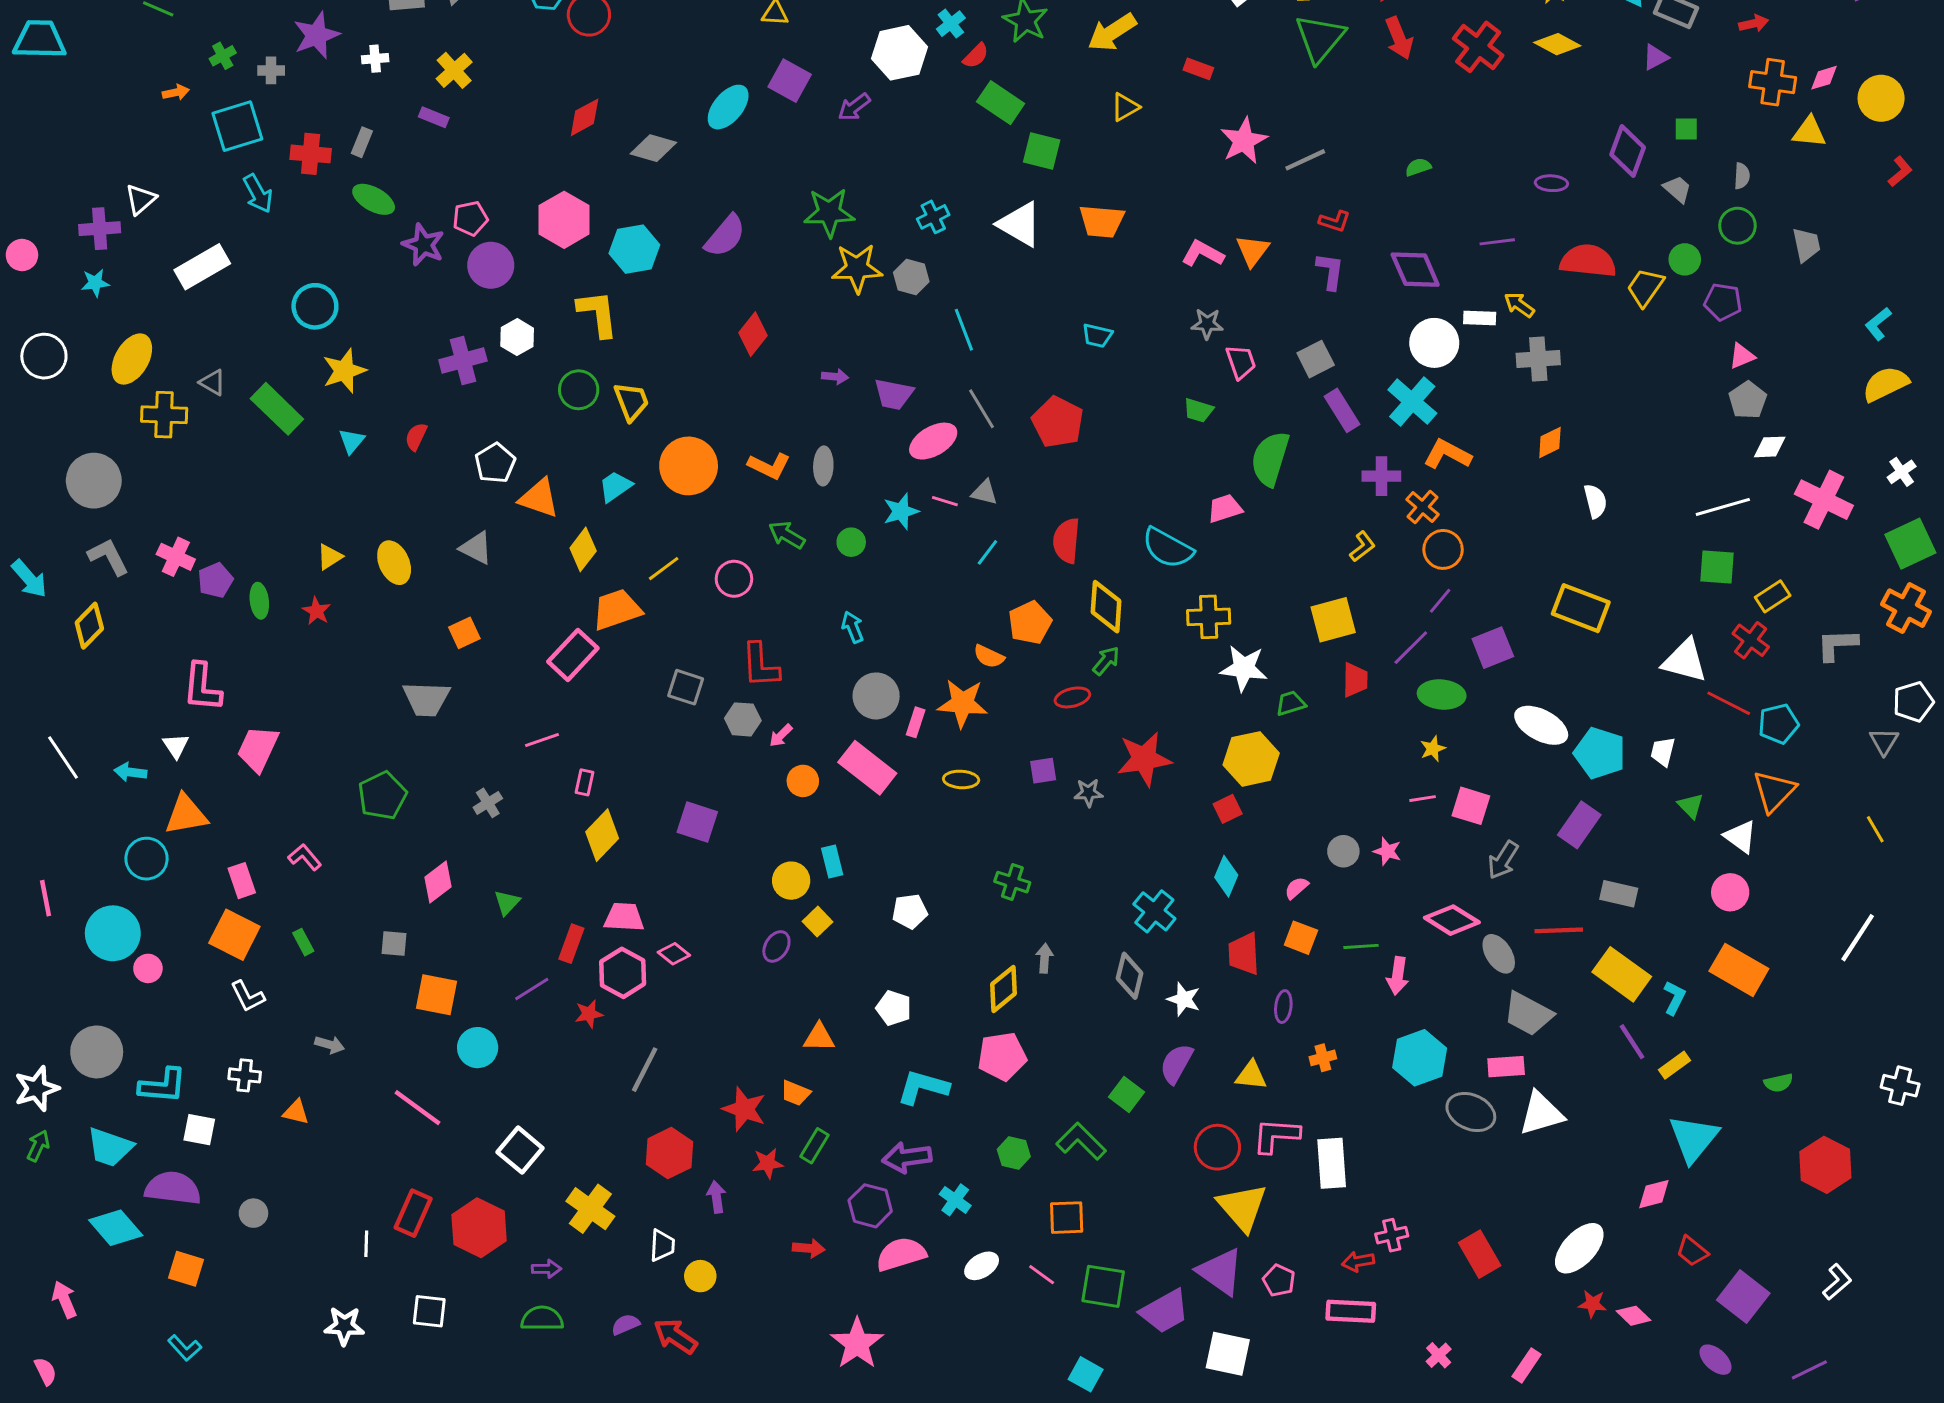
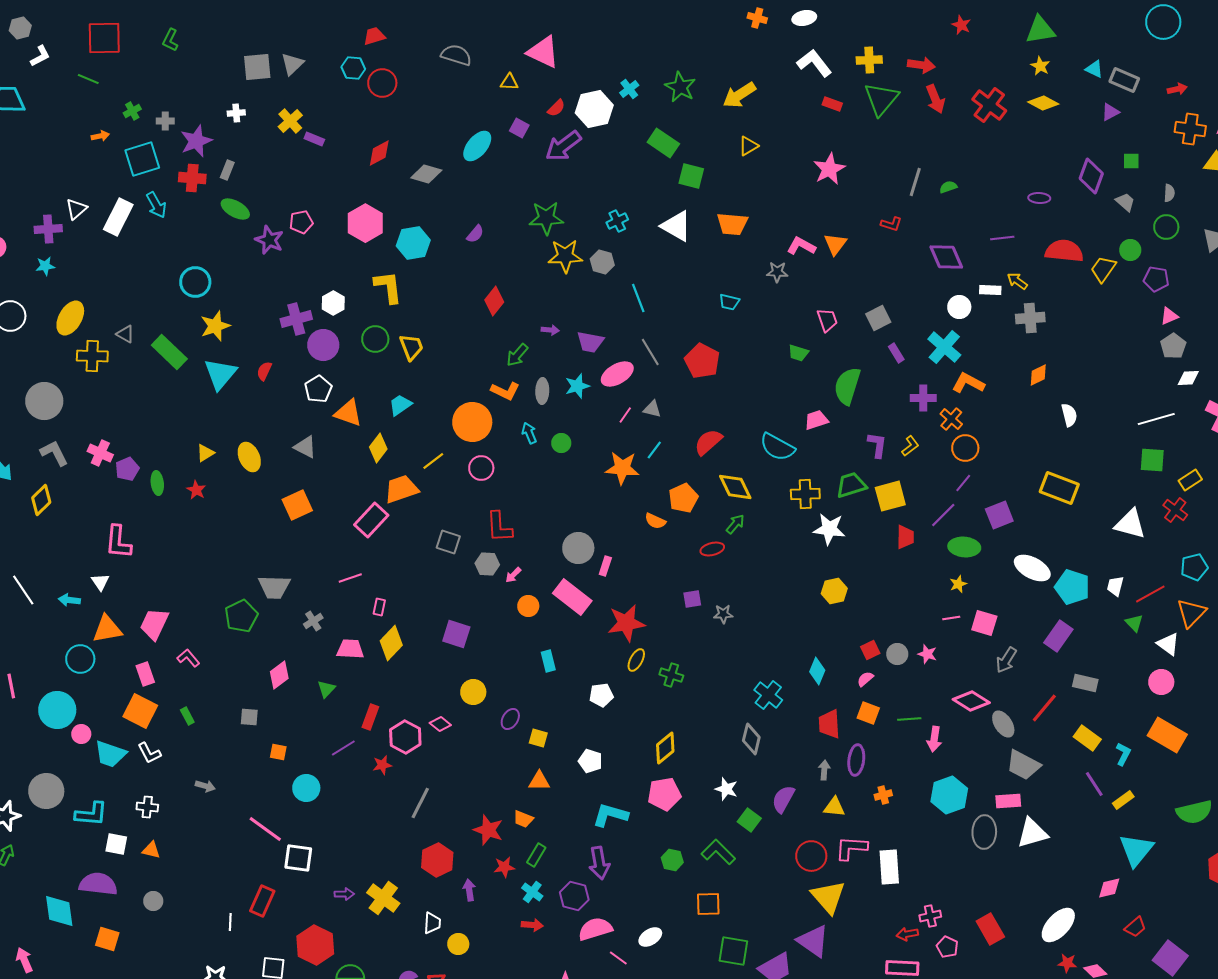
purple star: (316, 35) -> (196, 141), moved
red semicircle: (976, 56) -> (556, 108), moved
red rectangle: (1198, 69) -> (832, 104), moved
purple square: (790, 81) -> (519, 128), size x0.7
purple arrow: (854, 107) -> (563, 146), size x1.6
purple rectangle: (434, 117) -> (314, 139), moved
gray line: (1305, 160) -> (915, 182), moved, turned -48
purple semicircle: (725, 236) -> (475, 234), size x0.6
purple circle: (491, 265) -> (323, 345), moved
white rectangle: (202, 267) -> (118, 217), moved, turned -33
purple L-shape: (1330, 271) -> (877, 445), moved
gray star: (1207, 324) -> (777, 272), moved
white circle: (1434, 343) -> (959, 307), size x0.7
purple rectangle: (1342, 410) -> (896, 353), size x0.7
cyan triangle: (352, 441) -> (220, 374), size x1.8
orange circle: (689, 466) -> (472, 422), moved
pink line: (945, 501) -> (625, 415), turned -72
cyan star: (901, 511) -> (577, 386), moved
green arrow: (787, 535) -> (517, 355), moved, turned -80
red semicircle: (1067, 541) -> (708, 442), turned 44
yellow diamond: (1106, 607) -> (735, 487), turned -30
cyan arrow: (853, 627) -> (529, 433), moved
orange square: (464, 633) -> (297, 505), size x1.4
gray trapezoid: (426, 699) -> (274, 587), moved
orange star: (963, 703) -> (622, 468), moved
green trapezoid: (1291, 703) -> (851, 485), moved, size x1.5
red line: (1729, 703) -> (1150, 594), moved, turned -56
pink trapezoid: (258, 749) -> (154, 624), moved
red star: (1144, 759) -> (626, 623), moved
yellow hexagon: (1251, 759) -> (834, 591), size x0.7
yellow ellipse: (961, 779) -> (636, 660), moved, turned -65
red square: (1228, 809) -> (870, 650), moved
yellow circle: (791, 881) -> (473, 692), moved
pink trapezoid: (624, 917) -> (350, 649), moved
yellow square: (817, 922) -> (538, 738), moved, turned -30
red line: (1559, 930) -> (1044, 708), turned -48
gray arrow: (1045, 958) -> (824, 770), moved
yellow rectangle: (1622, 974) -> (1087, 738), size x0.7
orange square: (437, 995) -> (278, 752), size x0.6
white star: (1184, 999) -> (726, 789), moved
purple ellipse: (1283, 1007) -> (856, 760), size x1.4
green semicircle: (1779, 1083) -> (1194, 812), size x1.8
orange triangle: (296, 1112) -> (151, 850), moved
gray ellipse: (1471, 1112) -> (984, 832), turned 68
cyan trapezoid: (110, 1147) -> (110, 754), moved
white square: (520, 1150) -> (298, 858), moved, turned -32
purple arrow: (907, 1157) -> (599, 863), turned -92
cyan cross: (955, 1200) -> (532, 892), moved
cyan diamond: (116, 1228) -> (59, 911), turned 33
red hexagon: (479, 1228) -> (315, 945), moved
red trapezoid: (1692, 1251) -> (1135, 927), turned -80
purple arrow: (546, 1269) -> (344, 894), moved
pink line: (1042, 1275) -> (618, 958), moved
pink pentagon: (1279, 1280) -> (947, 947), moved

